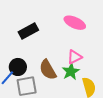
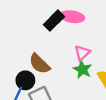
black rectangle: (28, 31) -> (54, 21), moved
brown semicircle: (48, 70) -> (39, 64), moved

